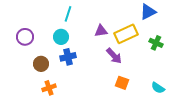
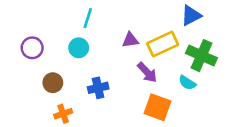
green cross: (156, 43) -> (201, 56), size x1.6
blue cross: (68, 57) -> (98, 88), moved
orange square: (122, 83) -> (157, 107), size x1.5
cyan semicircle: (158, 88) -> (187, 83), moved

